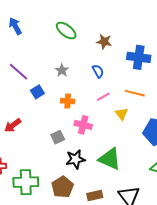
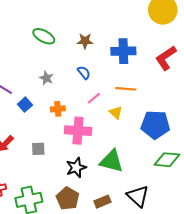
pink cross: (83, 125) -> (78, 131), size x1.4
gray square: (58, 137) -> (38, 149), moved, turned 32

